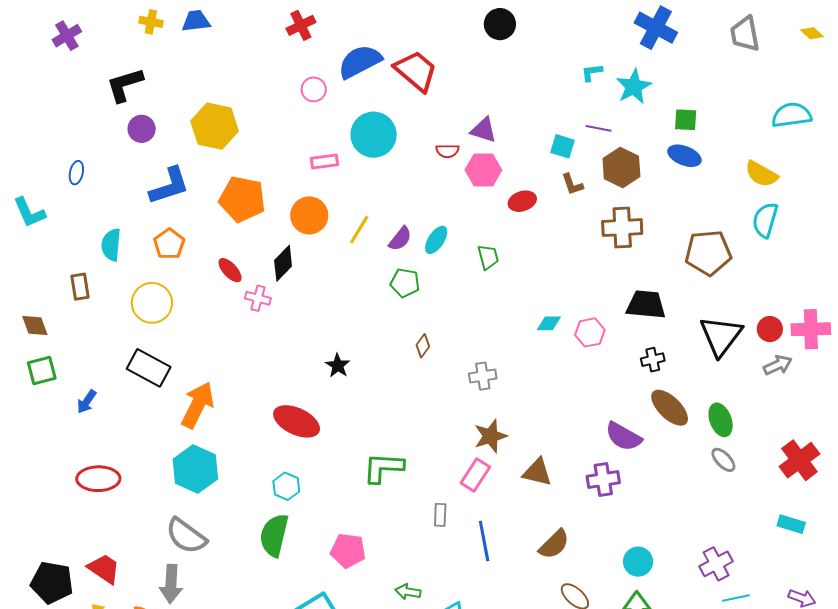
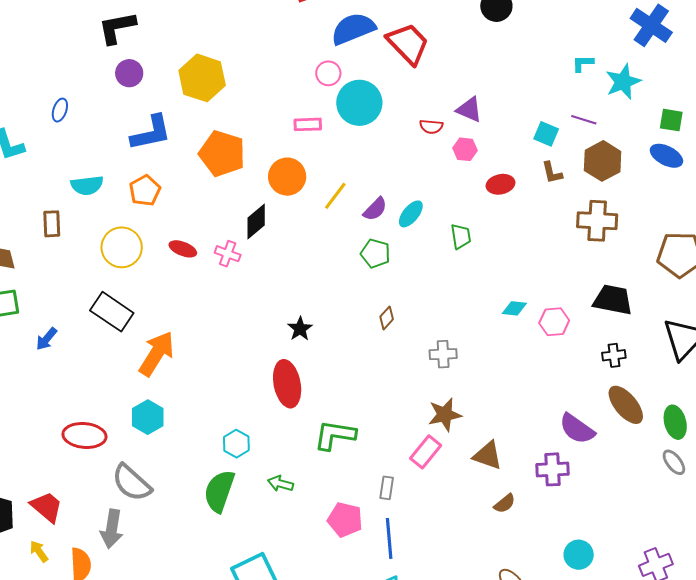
pink circle: (314, 89) -> (328, 73), moved
pink hexagon: (483, 170) -> (465, 149), size x0.7
cyan semicircle: (111, 245) -> (87, 185), turned -108
red ellipse: (230, 270) -> (183, 249), moved, turned -32
red ellipse: (297, 421) -> (287, 384), moved, turned 48
cyan hexagon: (195, 469) -> (148, 417), size x0.7
red ellipse: (98, 479) -> (84, 435), moved
blue line: (484, 541) -> (389, 538), moved
brown semicircle: (554, 544) -> (505, 504), moved, size x0.7
pink pentagon: (348, 551) -> (345, 520), moved
green arrow: (408, 592) -> (280, 484), moved

